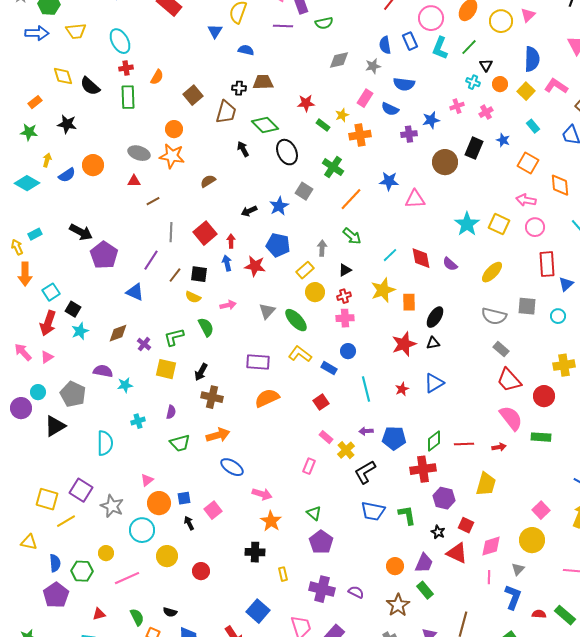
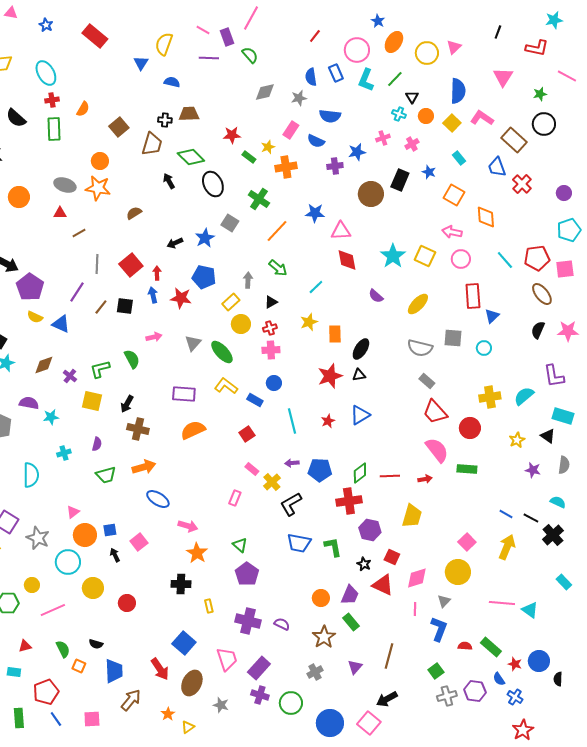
green semicircle: (324, 23) -> (250, 55), turned -120
red diamond: (421, 258) -> (347, 260), moved
yellow star: (383, 290) -> (309, 322), size x0.7
yellow semicircle: (193, 297) -> (35, 317), moved

